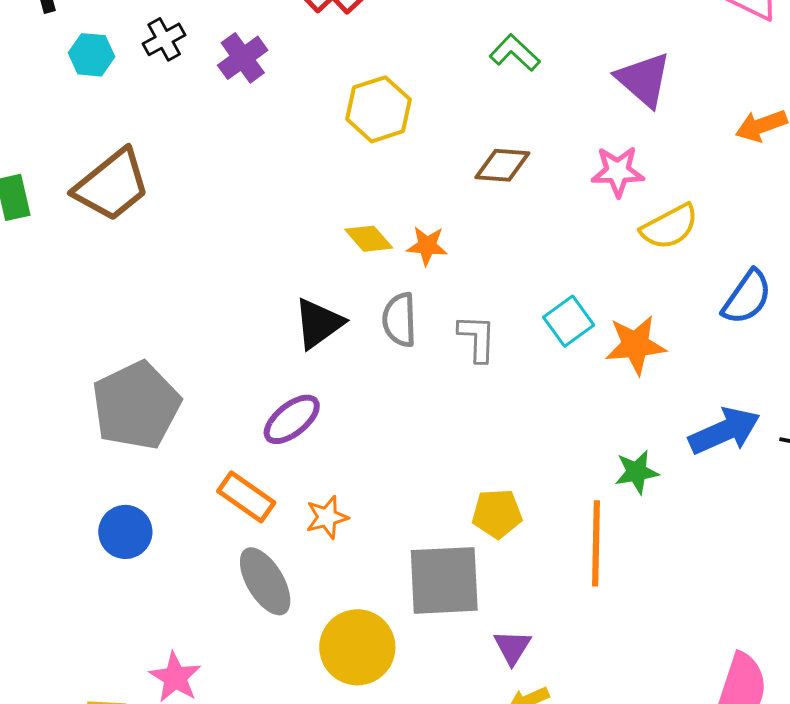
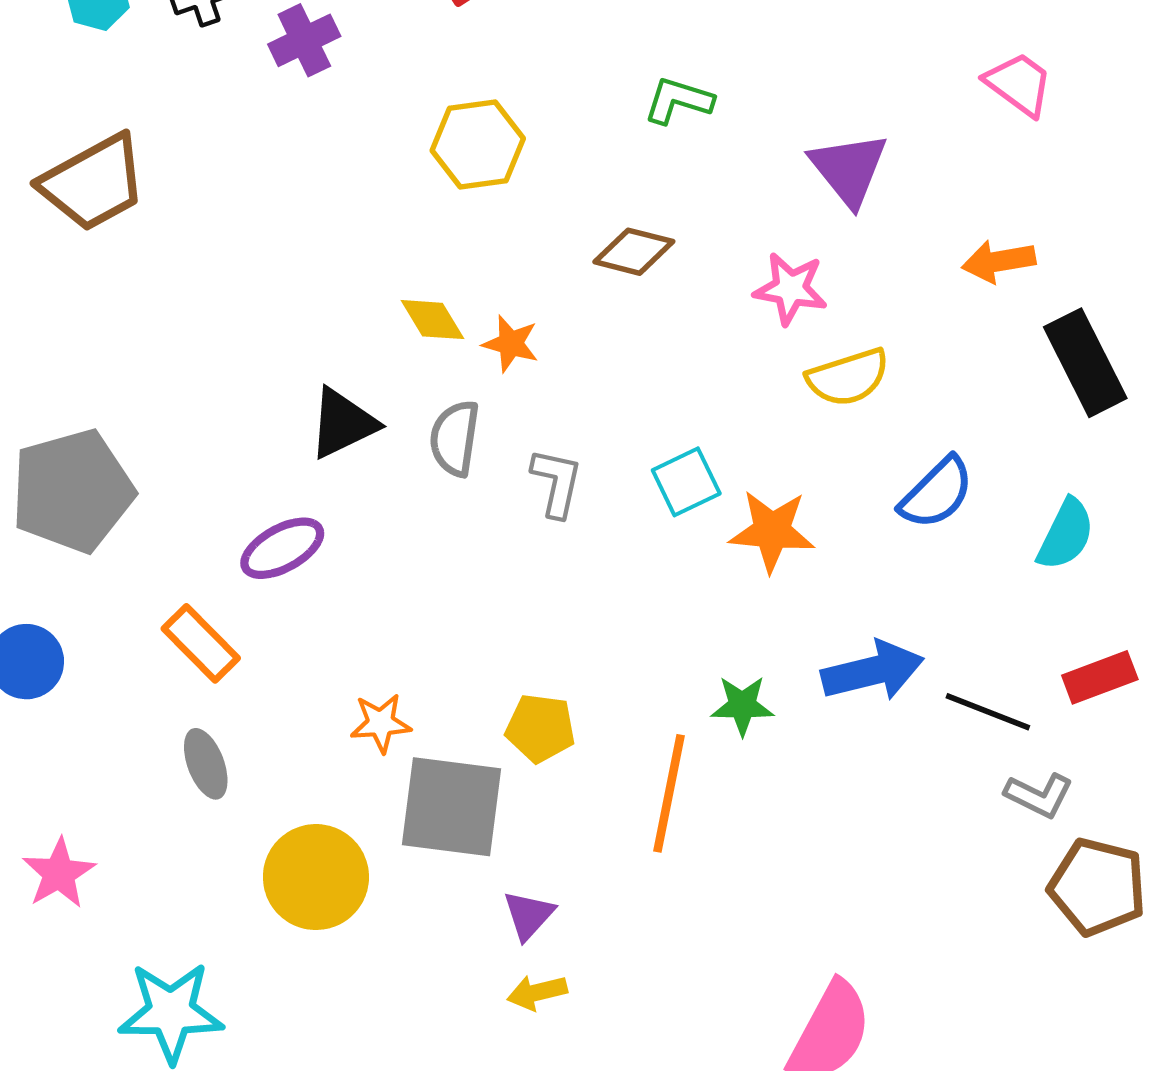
green L-shape: (515, 53) -> (678, 101), turned -36
orange star: (327, 517) -> (381, 723), moved
gray ellipse: (265, 581) -> (206, 764), size x0.7

